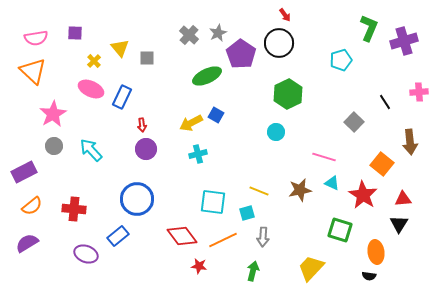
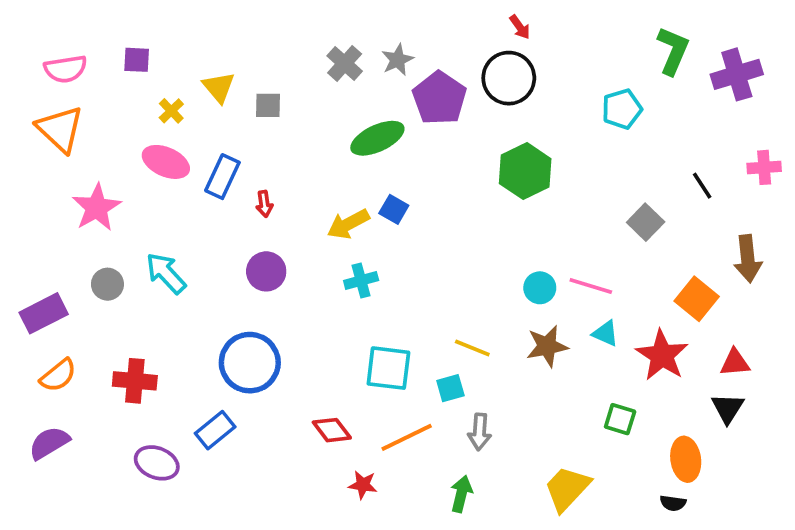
red arrow: (142, 125) -> (264, 204), moved
cyan circle: (276, 132) -> (540, 288), moved
gray circle: (54, 146) -> (107, 284), moved
green square: (340, 230) -> (620, 419), size x0.7
red diamond: (182, 236) -> (332, 430), size x0.7

